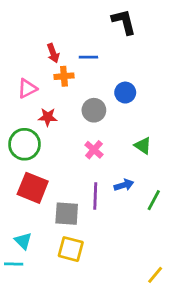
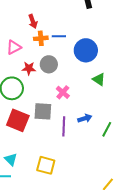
blue line: (88, 57) -> (59, 36), moved
blue circle: (125, 93) -> (86, 50), size x1.5
gray circle: (94, 110) -> (49, 64), moved
green triangle: (143, 146) -> (99, 79), moved
gray square: (67, 214) -> (43, 111), moved

